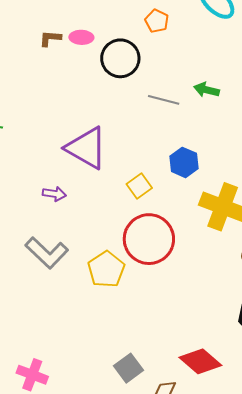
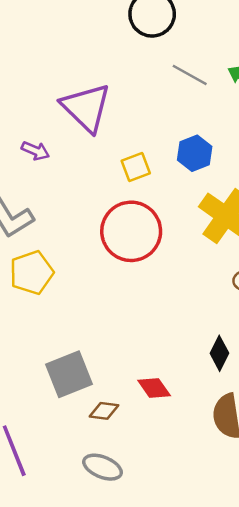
yellow pentagon: (106, 269) -> (32, 273), moved
red diamond: (200, 361) -> (154, 388), size x0.7
gray square: (128, 368) -> (69, 374), size x1.4

